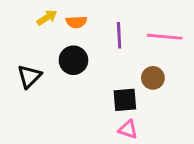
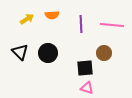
yellow arrow: (47, 18) -> (27, 19), moved
black circle: (73, 60) -> (48, 53), moved
black triangle: (29, 76) -> (20, 52), turned -30

